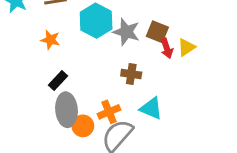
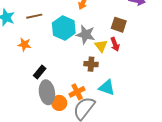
brown square: (157, 32) -> (119, 25), moved
orange star: (50, 40) -> (24, 45), moved
yellow triangle: (186, 47) -> (101, 46), moved, turned -32

